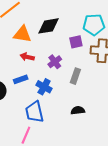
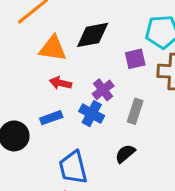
blue cross: (44, 87) -> (92, 114), moved
black semicircle: (78, 110) -> (125, 154), moved, turned -32

